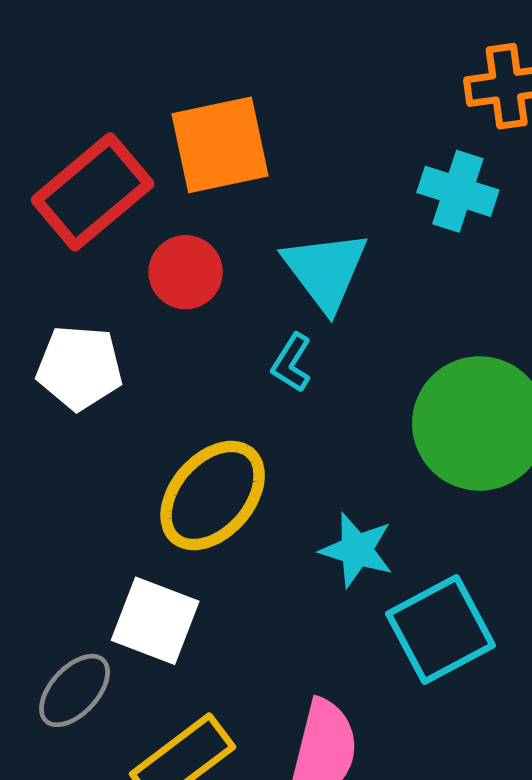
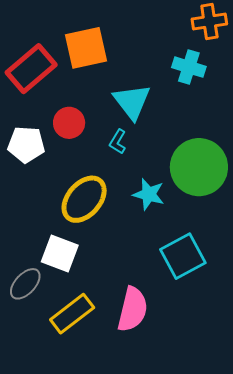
red circle: (186, 272) -> (69, 123), moved
cyan star: (357, 550) -> (149, 194), moved

